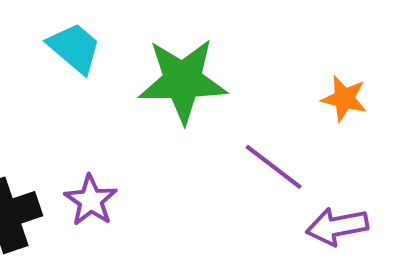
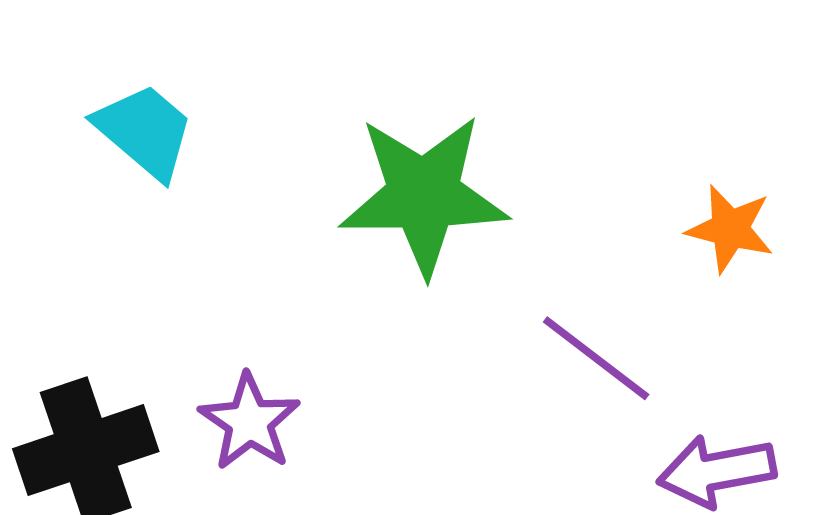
cyan trapezoid: (74, 48) -> (145, 131), moved

